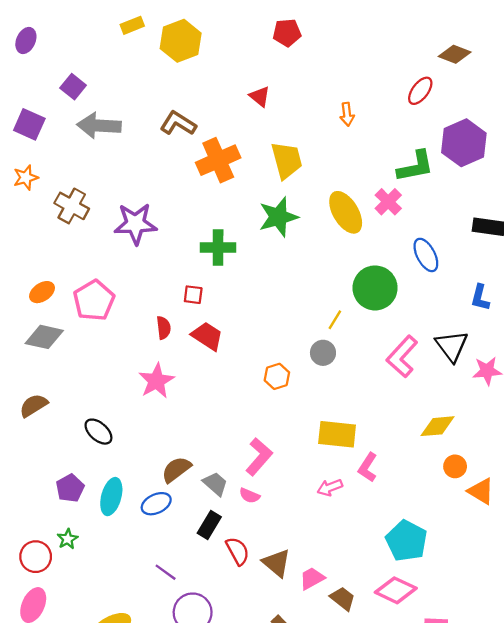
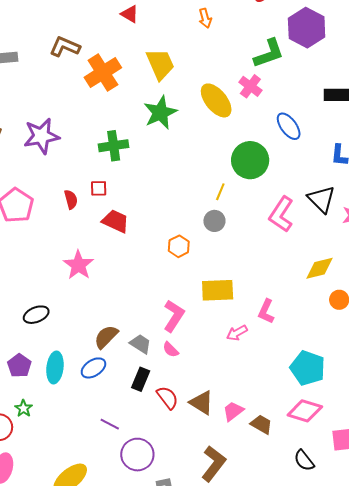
red semicircle: (164, 328) -> (71, 199), moved
black ellipse: (98, 432) -> (36, 315), turned -55
yellow rectangle: (337, 434) -> (218, 290), moved
pink semicircle: (250, 496) -> (171, 350), turned 30

